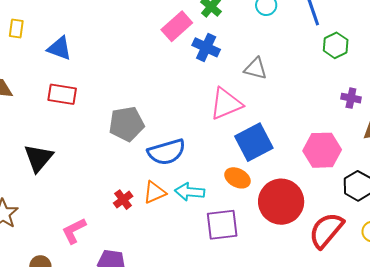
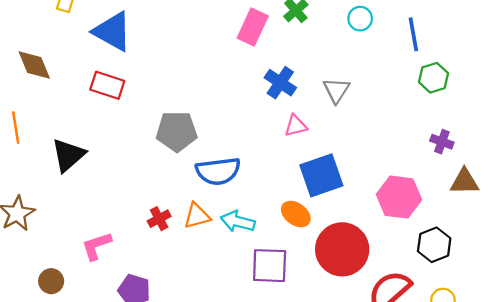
pink rectangle: (177, 26) -> (253, 27), turned -32
blue cross: (206, 47) -> (280, 83), moved
blue triangle: (59, 48) -> (112, 31), size x1.4
gray triangle: (256, 69) -> (336, 90), turned 40
pink triangle: (226, 104) -> (296, 126), size x0.6

